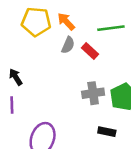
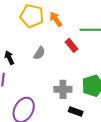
gray semicircle: (68, 45) -> (39, 53), moved
gray cross: (93, 93) -> (63, 89), moved

